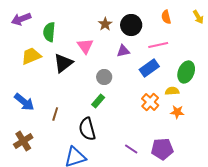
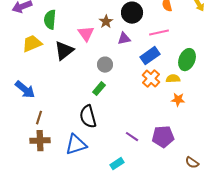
brown star: (105, 24) -> (106, 22), moved
orange cross: (150, 102) -> (151, 79), moved
brown line: (55, 114) -> (39, 118), moved
brown cross: (23, 141) -> (40, 141), moved, turned 30

